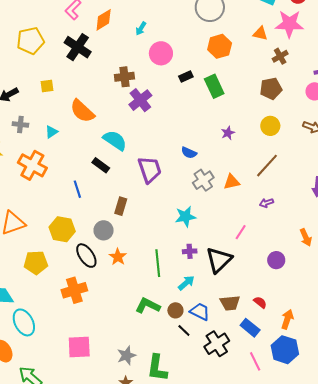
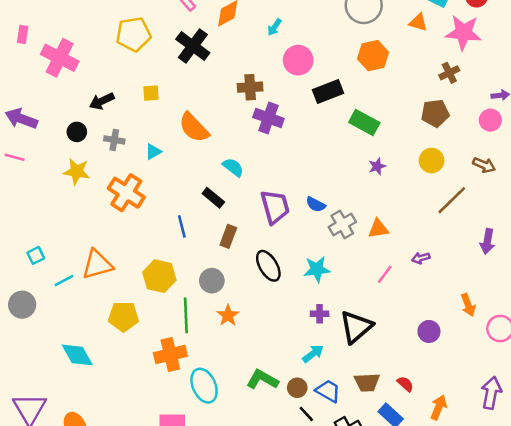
orange triangle: (260, 33) -> (418, 22), moved
black rectangle: (186, 77) -> (328, 92), size x1.6
green rectangle: (214, 86) -> (364, 122), moved, turned -40
purple cross: (140, 100) -> (268, 118), turned -35
cyan semicircle: (115, 140) -> (233, 167), size x0.7
blue semicircle: (189, 153) -> (316, 204), moved
brown line: (267, 166) -> (452, 200), moved
brown rectangle: (121, 206) -> (228, 236), moved
pink line: (241, 232) -> (385, 274), moved
black ellipse: (86, 256) -> (268, 266), moved
green line: (158, 263) -> (186, 315), moved
cyan ellipse: (24, 322) -> (204, 386), moved

